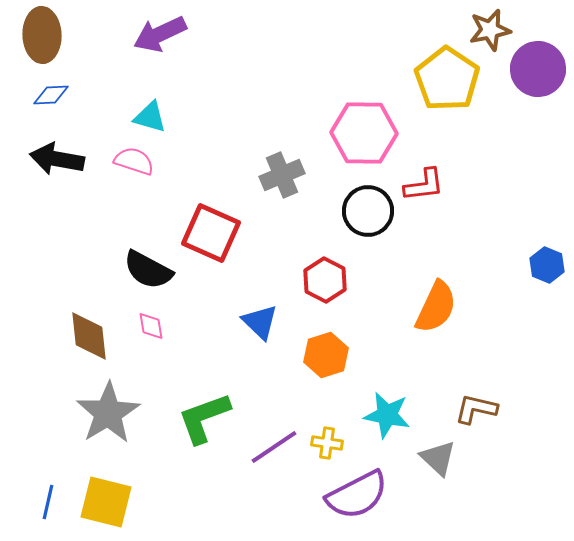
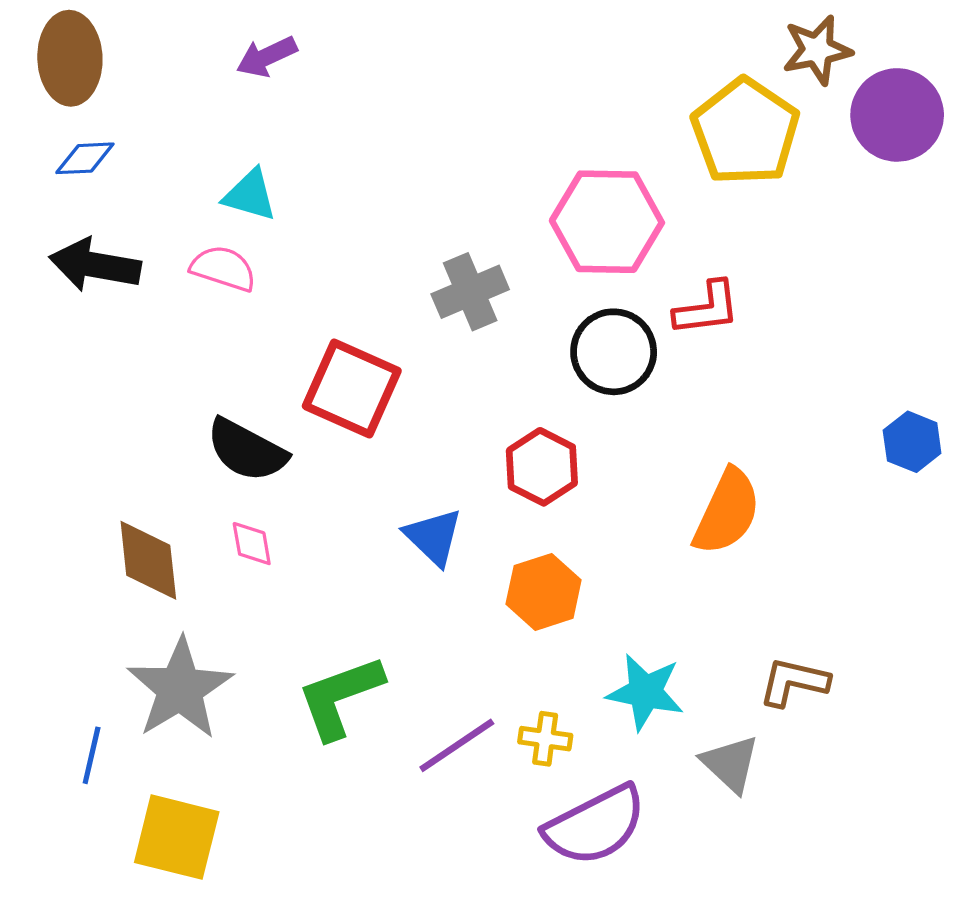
purple arrow: (160, 34) -> (267, 57), size x0.7
blue line: (48, 502) -> (92, 755), moved

